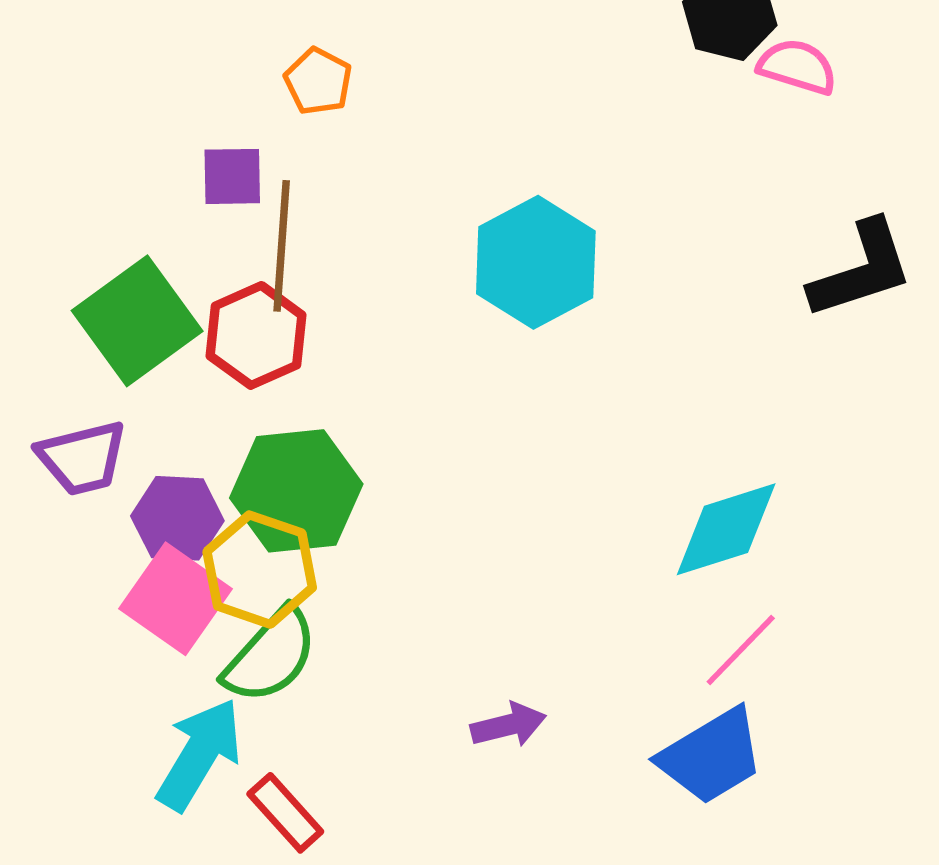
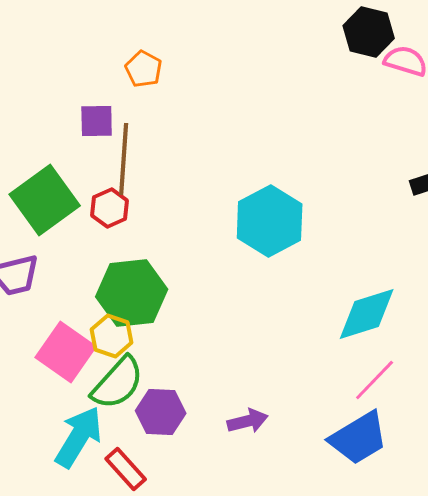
cyan hexagon: (536, 262) -> (270, 221), moved
red hexagon: (256, 335) -> (110, 208), size x0.7
purple hexagon: (177, 518) -> (161, 412), moved
yellow hexagon: (260, 570) -> (112, 336), size x0.7

